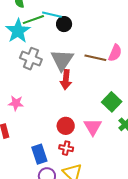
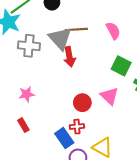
pink semicircle: (115, 53) -> (113, 31), moved, turned -36
brown line: (95, 58) -> (76, 29), moved
red cross: (66, 148) -> (77, 127), moved

